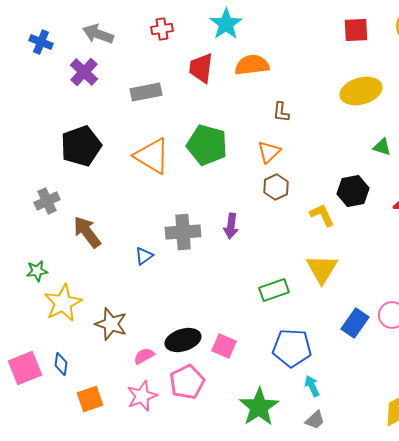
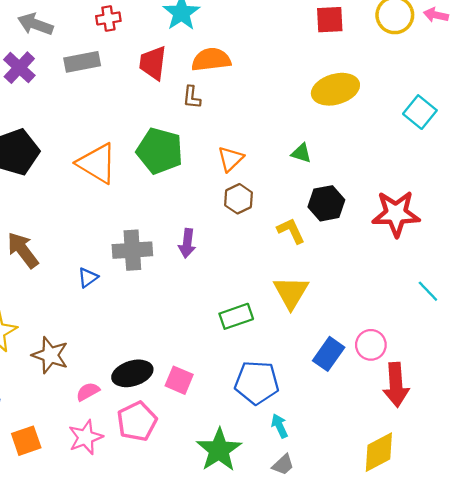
gray rectangle: (146, 92) -> (82, 62), moved
brown L-shape: (281, 112) -> (192, 97), moved
green triangle: (382, 147) -> (301, 153), moved

